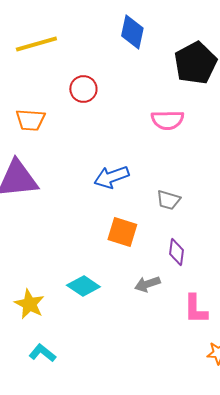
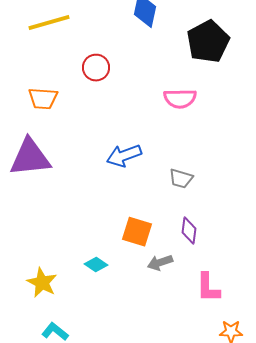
orange square: (122, 232) -> (137, 232), moved
cyan diamond: (83, 286) -> (96, 265), size x0.7

